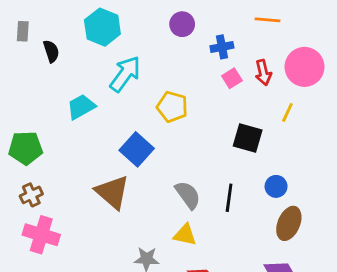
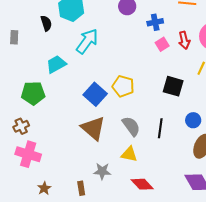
gray rectangle: (23, 31) -> (14, 37), moved
black semicircle: (51, 51) -> (46, 23), moved
yellow pentagon: (172, 107) -> (123, 86), moved
green pentagon: (26, 148) -> (33, 93), moved
brown triangle: (112, 192) -> (93, 128), moved

